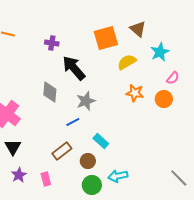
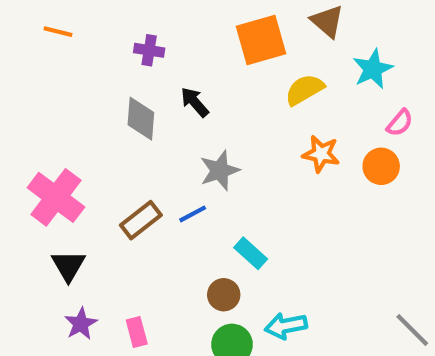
black arrow: (74, 68) -> (195, 102), size x0.6
gray diamond: (50, 92) -> (141, 119), moved
brown rectangle: (62, 151) -> (141, 220), moved

